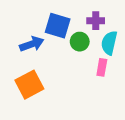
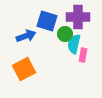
purple cross: (96, 21) -> (78, 17), size x1.6
cyan semicircle: (109, 43) -> (74, 44), moved

